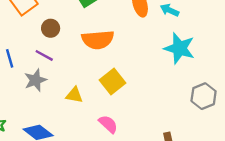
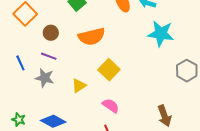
gray star: (35, 80) -> (45, 78), turned -30
yellow triangle: (74, 95) -> (79, 86), turned -35

